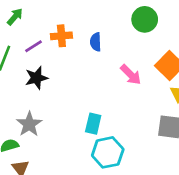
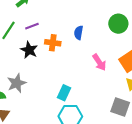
orange cross: (61, 36) -> (53, 43), moved
black star: (36, 78) -> (29, 50), turned 30

